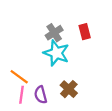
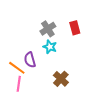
cyan star: (56, 53) -> (50, 47), size x0.6
purple semicircle: (41, 95) -> (30, 60), moved

